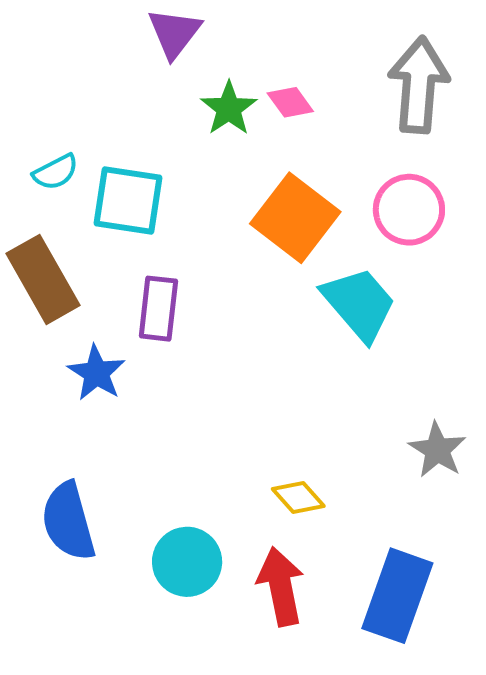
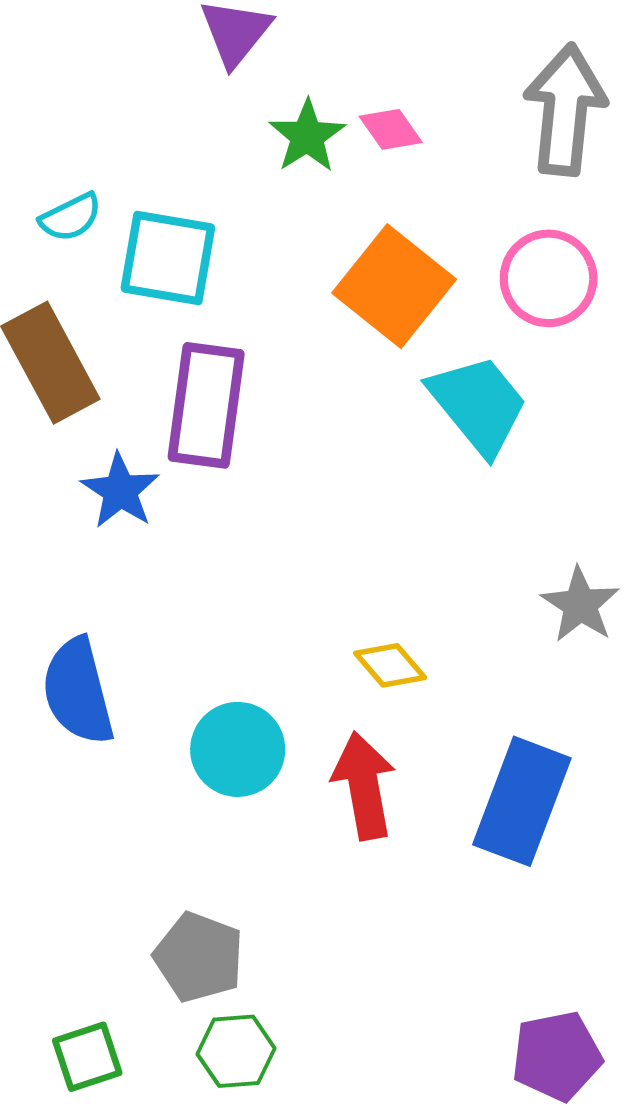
purple rectangle: (158, 309) -> (206, 405), size x1.4

